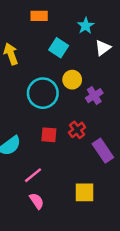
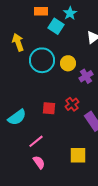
cyan star: (86, 26) -> (70, 13), moved
cyan square: (59, 48) -> (56, 26), moved
cyan circle: (43, 93) -> (42, 60), moved

